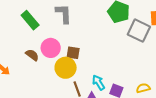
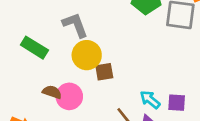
pink circle: (51, 48) -> (69, 96), moved
yellow circle: (66, 68) -> (87, 55), moved

